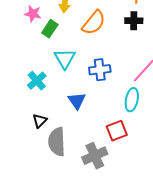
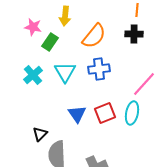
blue cross: (100, 70) -> (99, 69), moved
cyan cross: (37, 81) -> (33, 75), moved
red square: (117, 131) -> (105, 113), moved

